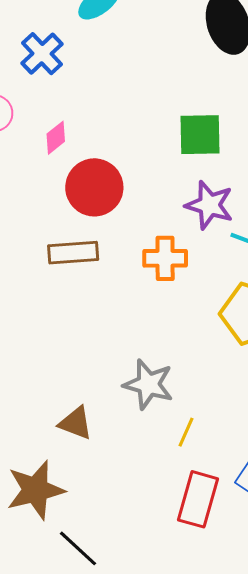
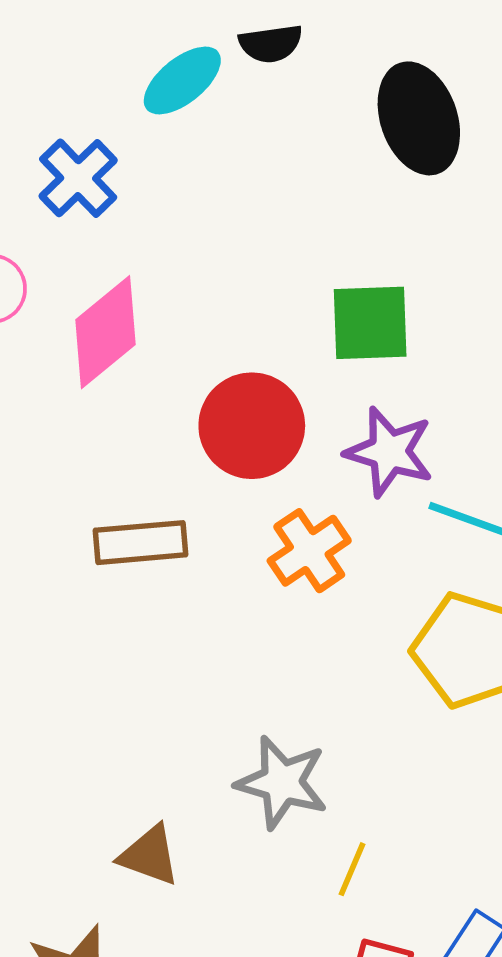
pink diamond: (56, 138) -> (105, 332), size x1.8
red circle: (94, 187) -> (252, 426), moved
orange cross: (165, 258) -> (309, 551), turned -33

